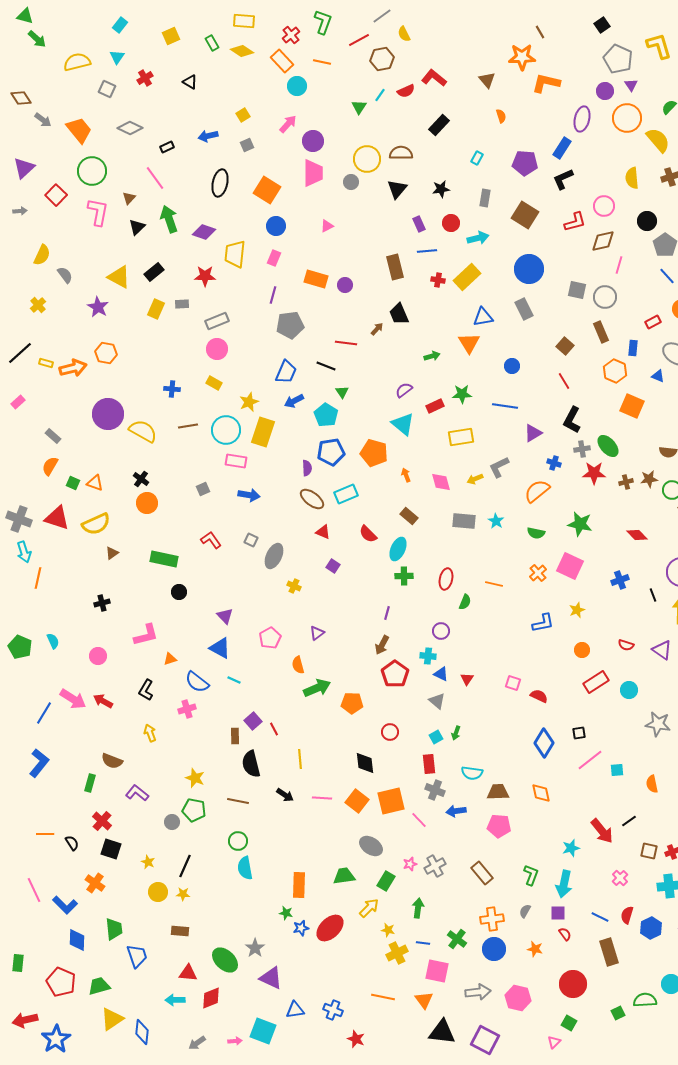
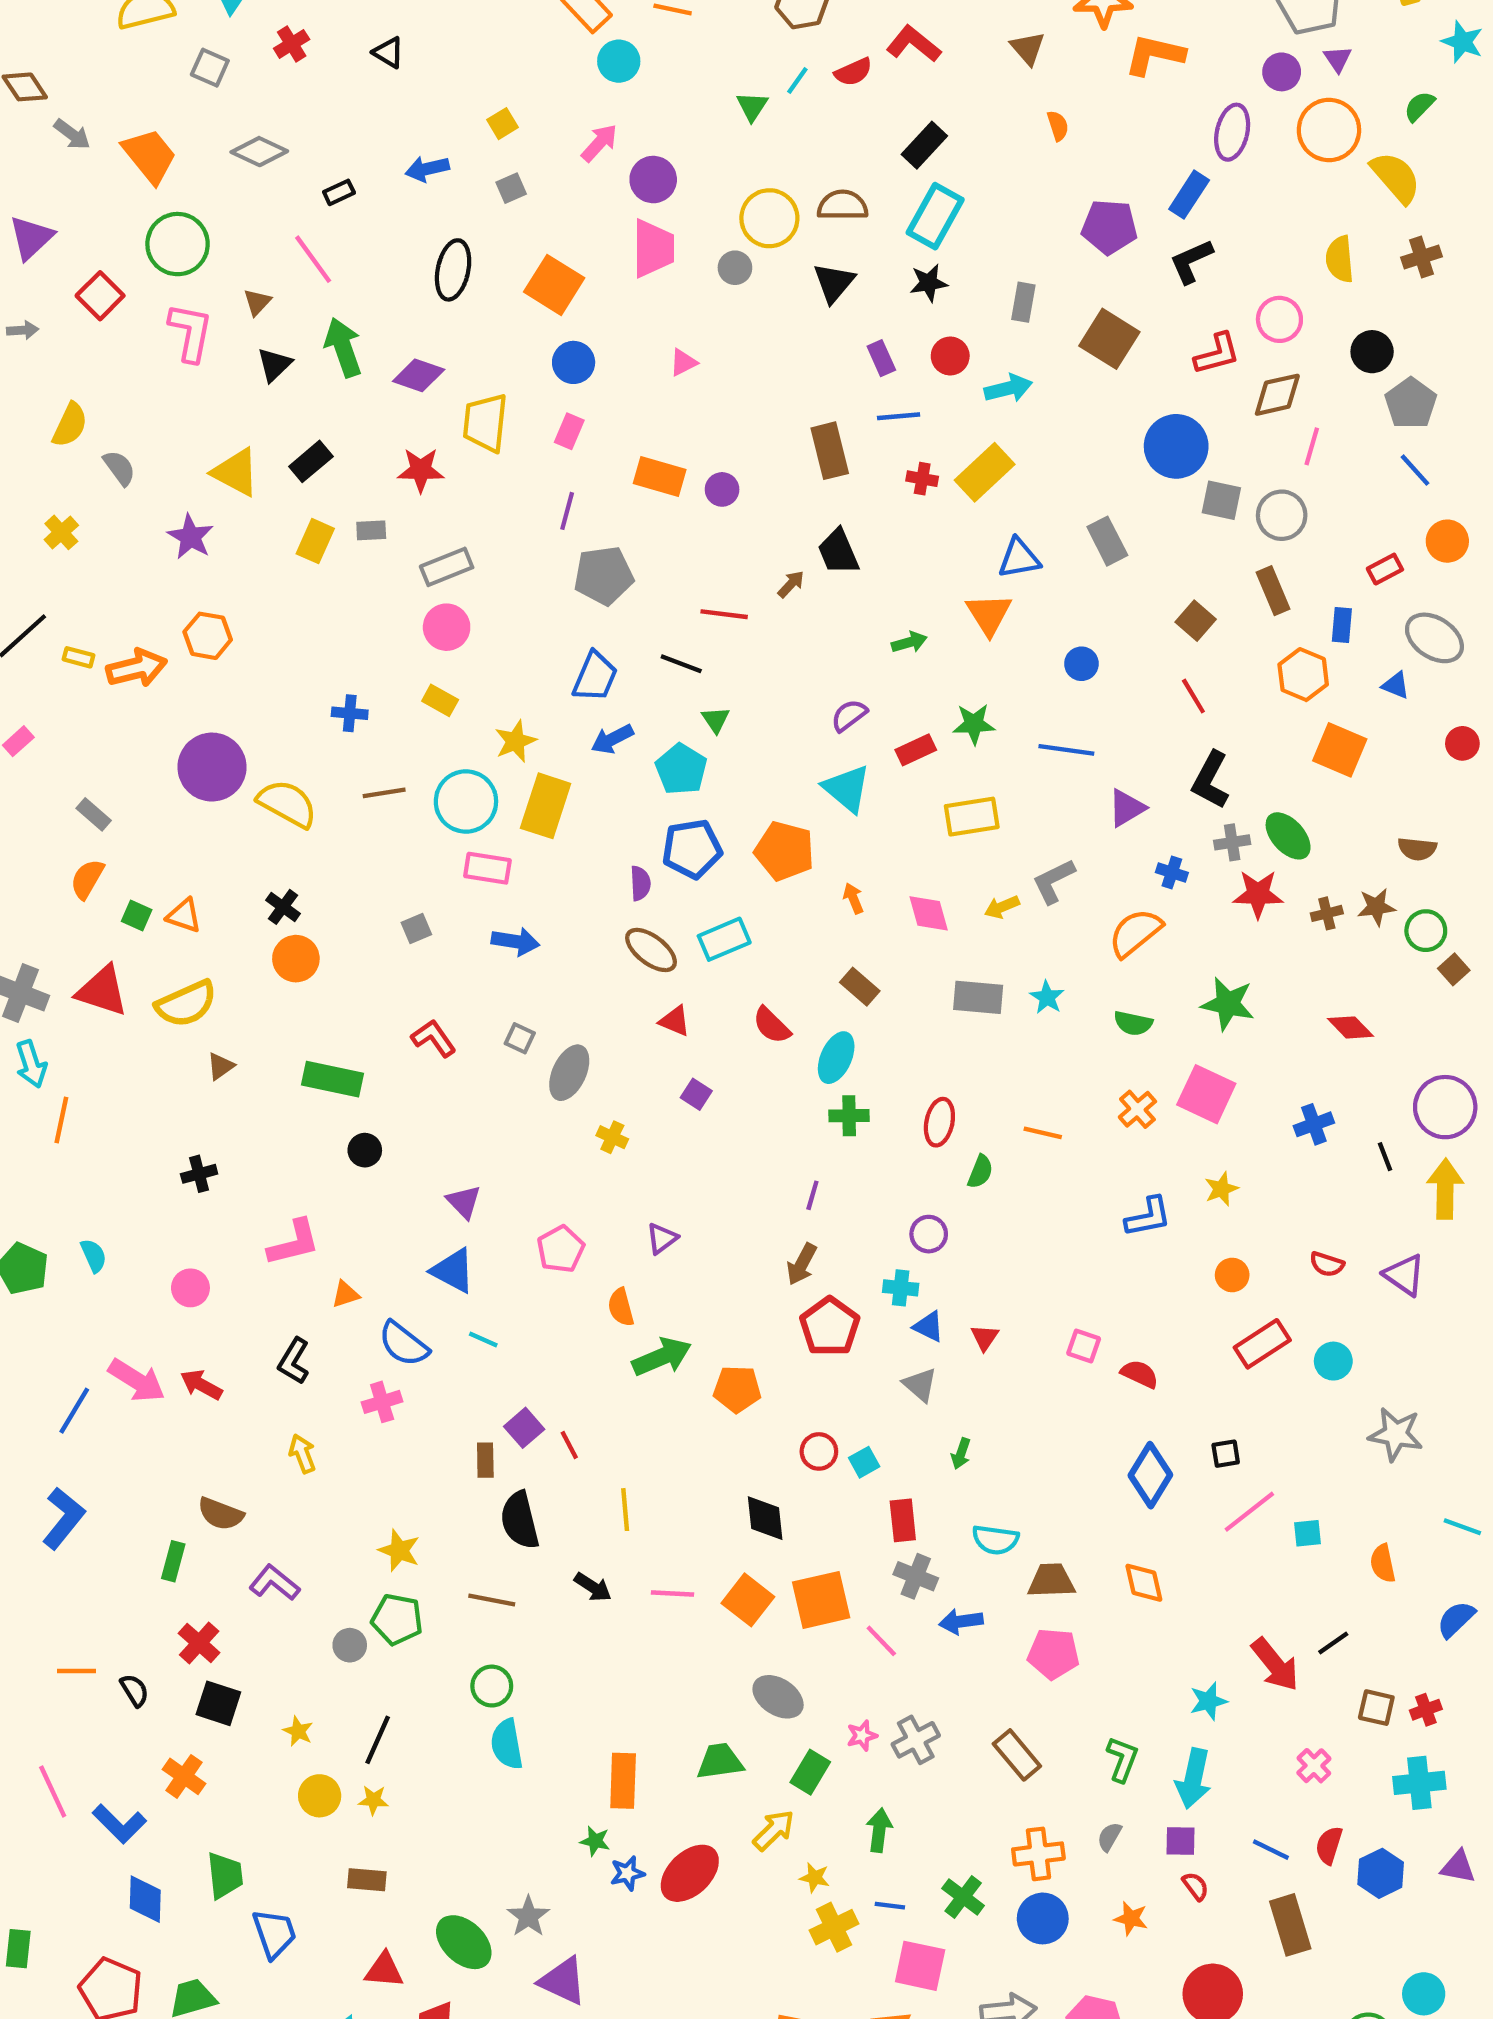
cyan rectangle: (477, 158) -> (935, 216), moved, size x2.0
blue circle: (529, 269) -> (1176, 446), moved
cyan square: (436, 737) -> (864, 1462), moved

